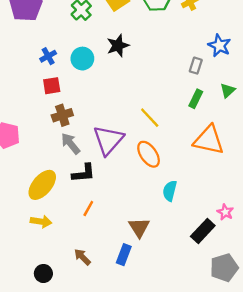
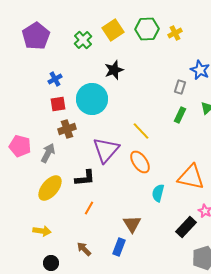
cyan circle: (82, 59) -> (92, 99), moved, size x1.6
orange triangle: (209, 140) -> (191, 177), moved
gray arrow: (71, 144) -> (48, 153), moved, turned 66
yellow arrow: (41, 222) -> (42, 231), moved

